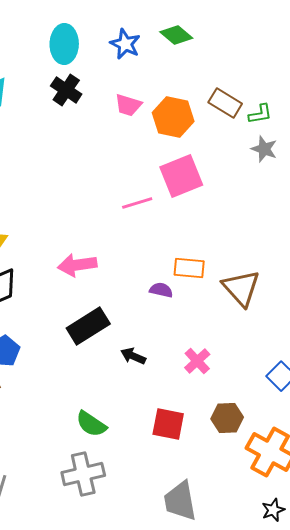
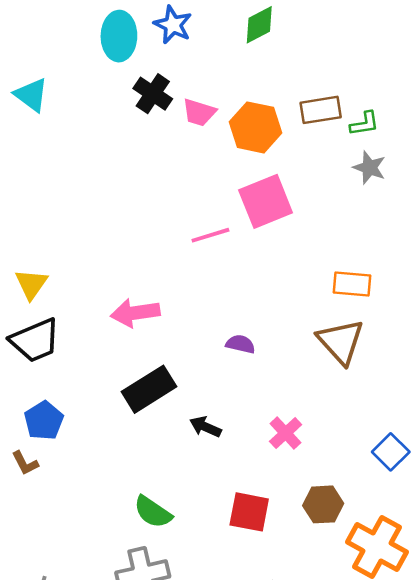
green diamond: (176, 35) -> (259, 25), turned -68
blue star: (125, 44) -> (173, 25), moved
black cross: (66, 90) -> (153, 94), moved
brown rectangle: (225, 103) -> (321, 110), turned -40
orange rectangle: (189, 268) -> (352, 284), moved

